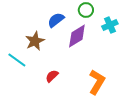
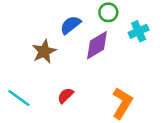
cyan line: (17, 60) -> (19, 98), moved

